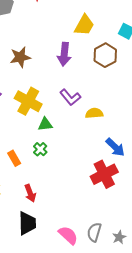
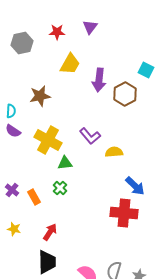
yellow trapezoid: (84, 25) -> (70, 64), moved
purple arrow: (64, 54) -> (99, 80), moved
red cross: (104, 174) -> (124, 213), turned 32
red arrow: (30, 193) -> (50, 232), turned -126

